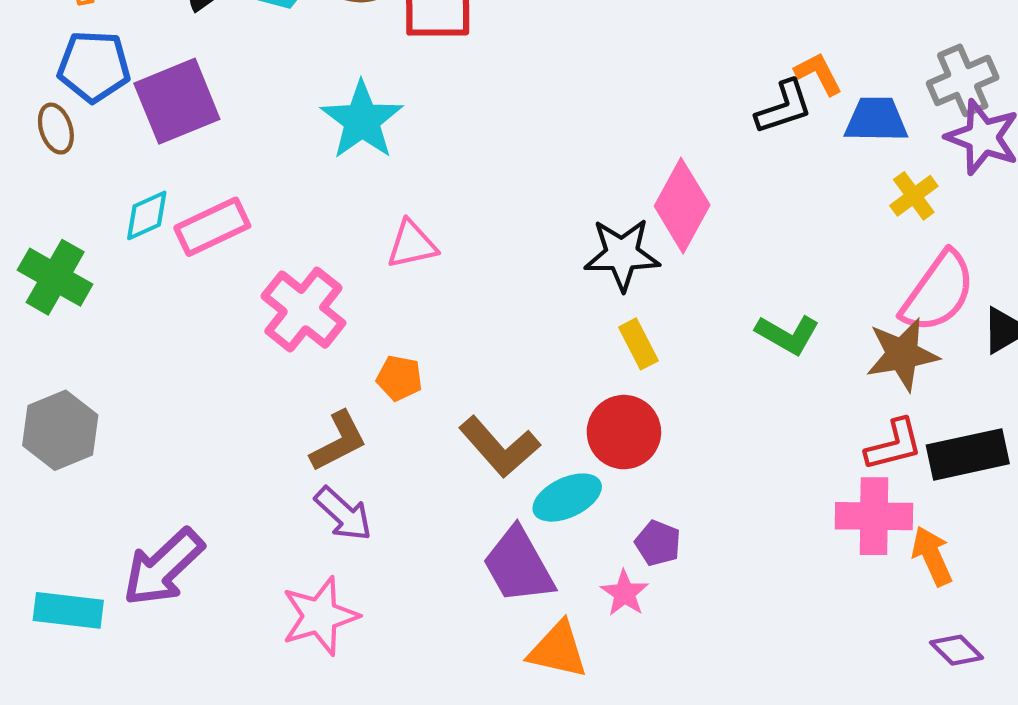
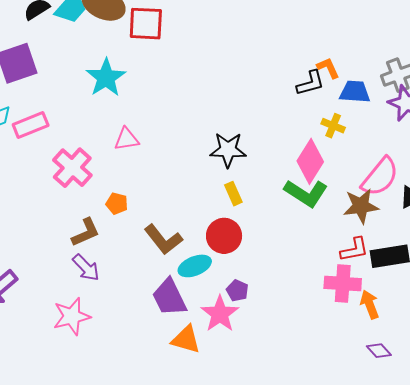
yellow cross: (914, 196) -> (333, 126), moved, turned -35
pink diamond: (682, 206) -> (310, 161), moved
green L-shape: (788, 334) -> (306, 193), size x1.4
pink star: (625, 593) -> (220, 314), size x1.6

